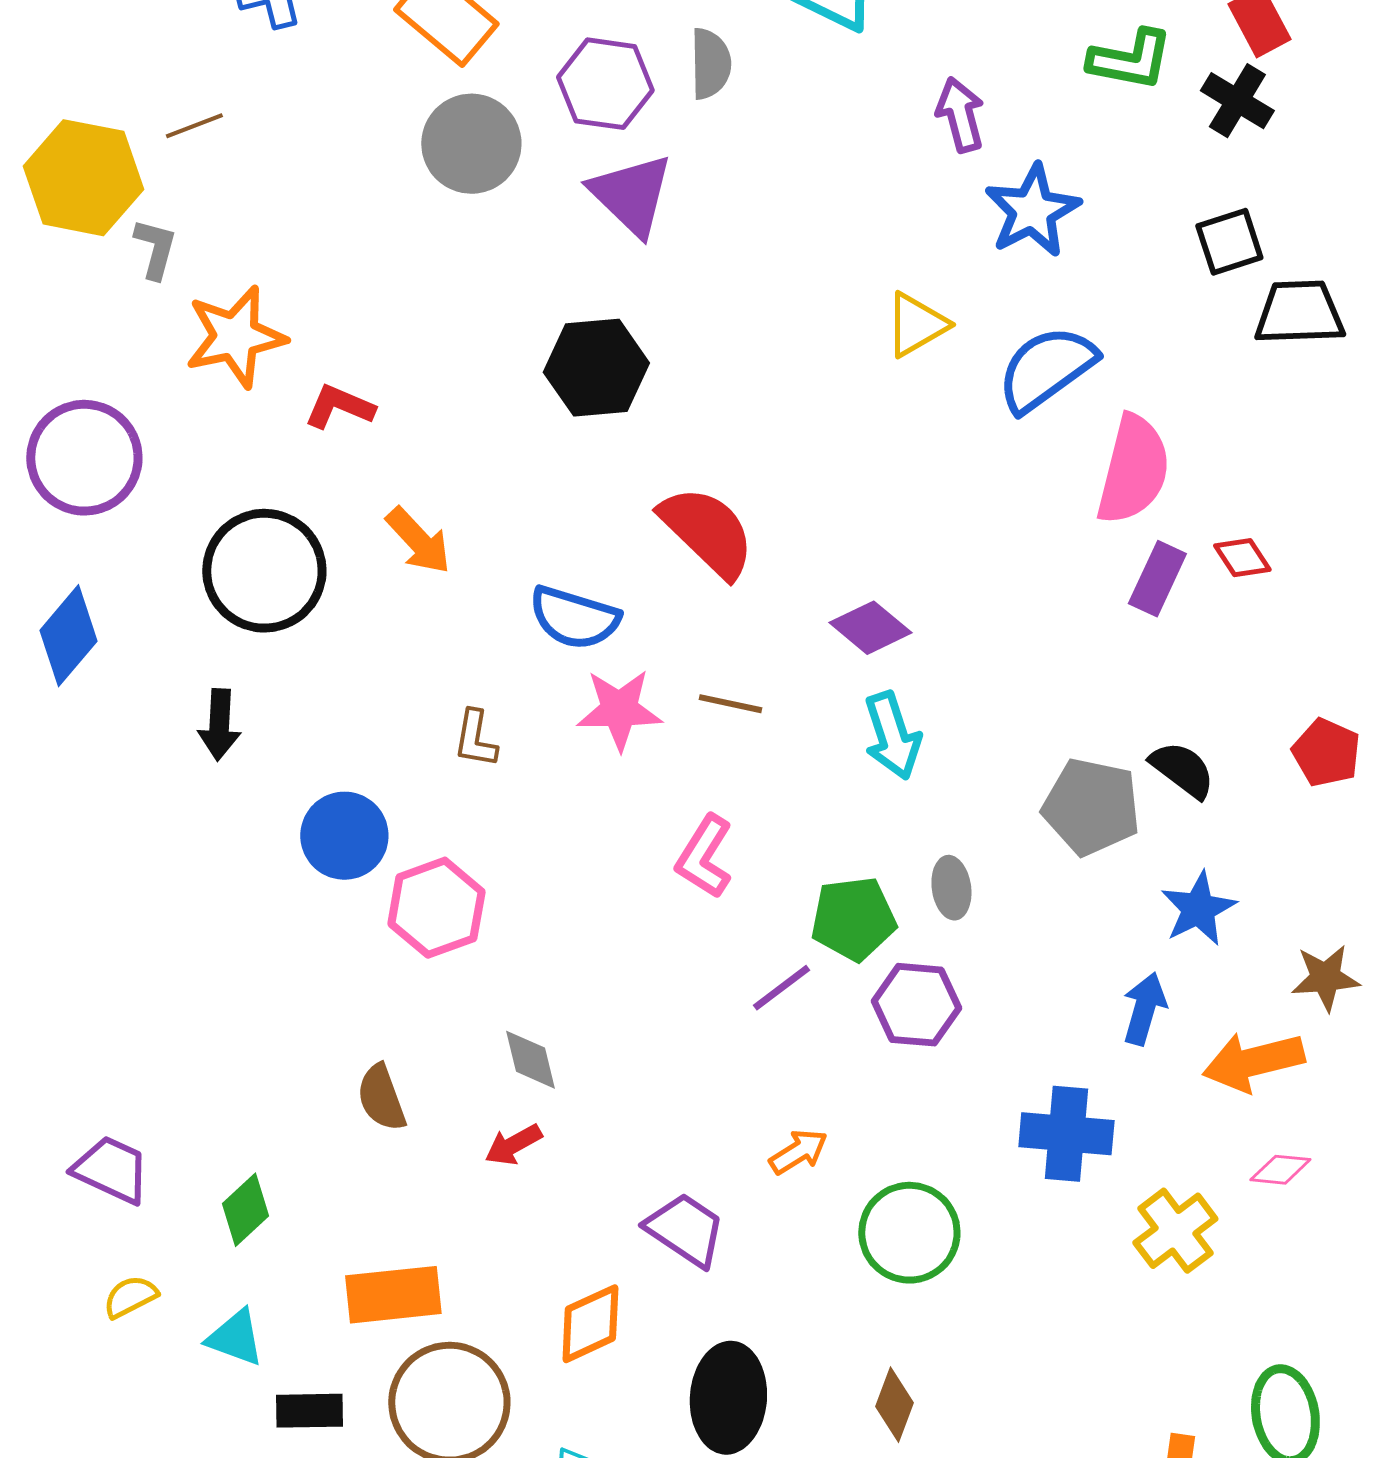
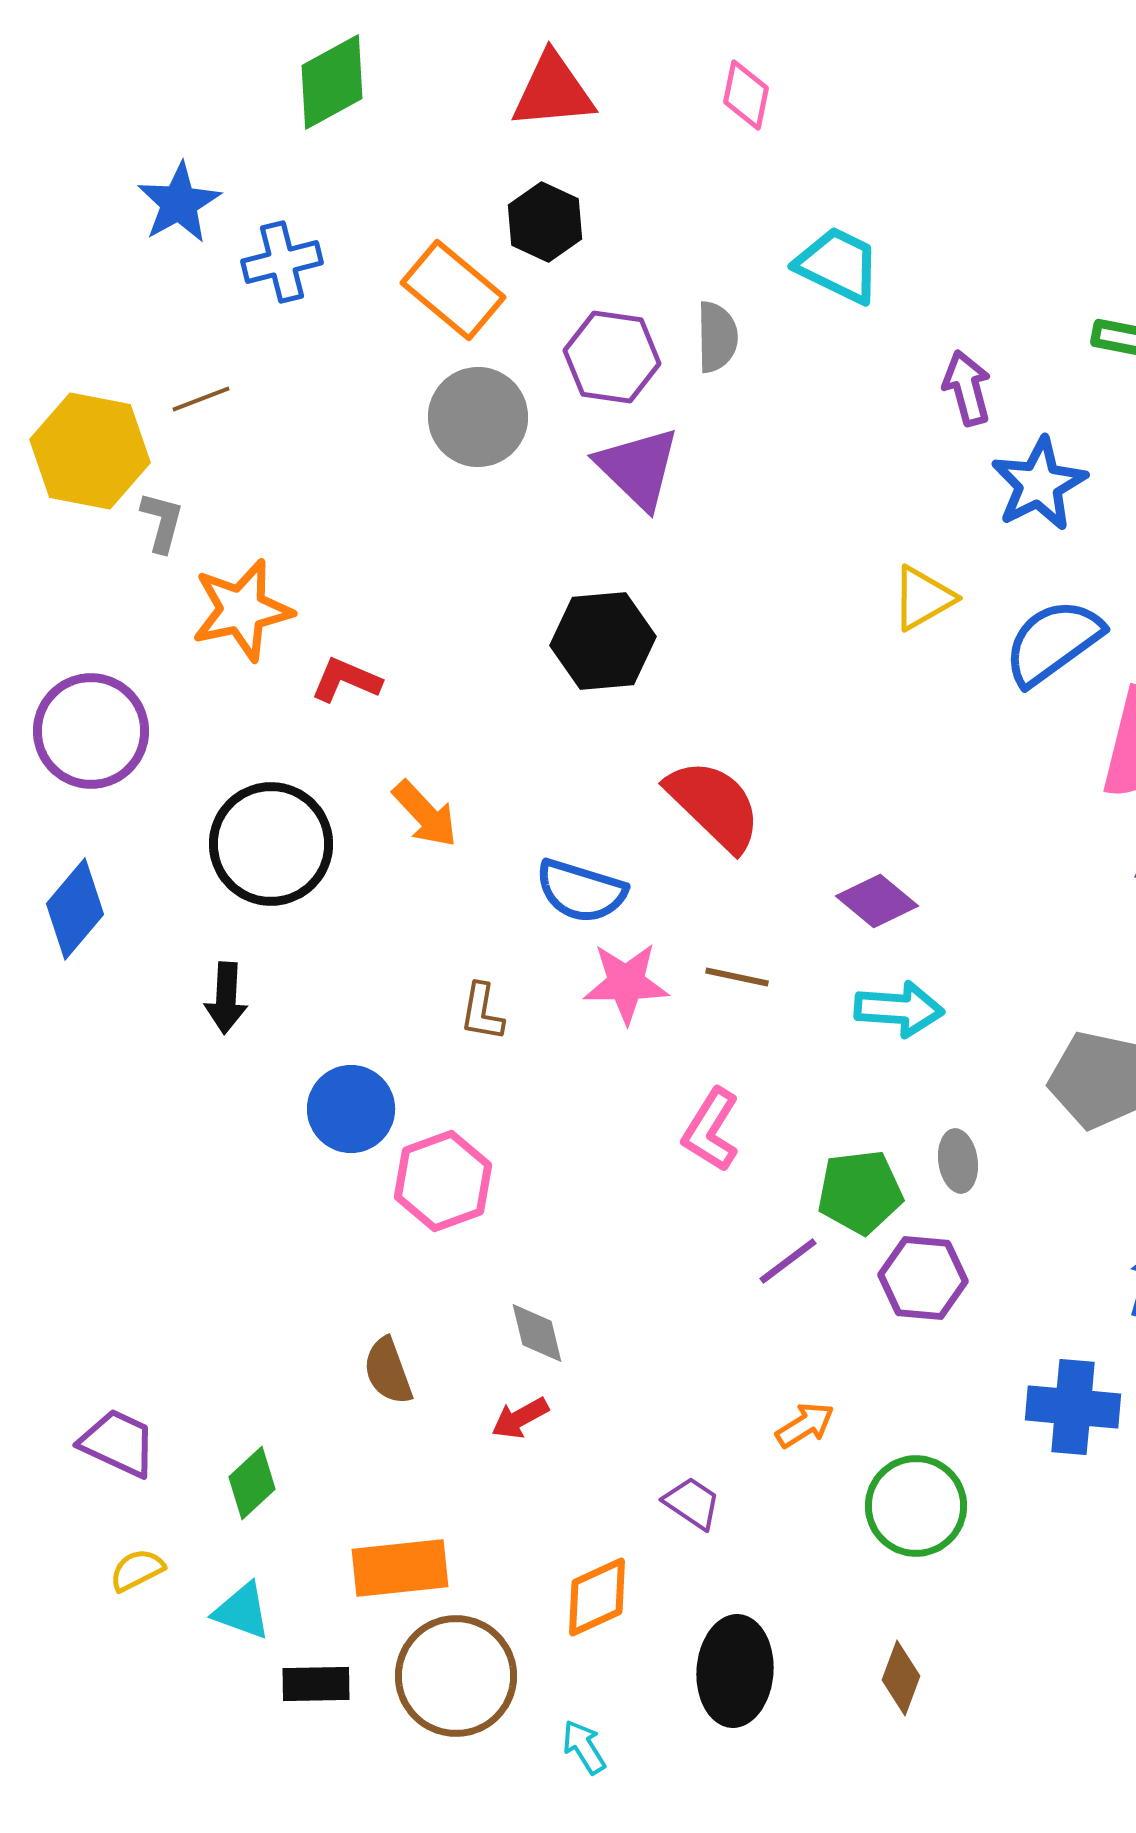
cyan arrow: (892, 736) -> (899, 1009), turned -68
purple trapezoid: (685, 1230) -> (692, 1503), size x0.7

